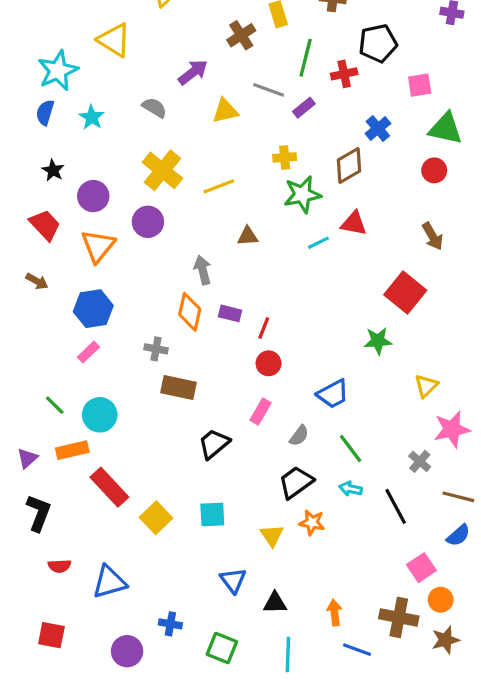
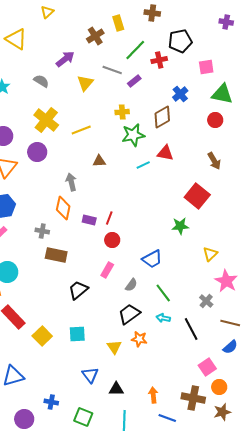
green line: (306, 58) -> (135, 50), turned 30
yellow triangle: (225, 111) -> (85, 83), turned -36
purple rectangle: (230, 313) -> (89, 220), moved
pink star: (452, 429) -> (226, 281), turned -30

